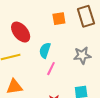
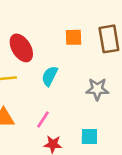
pink line: (51, 69) -> (43, 120), moved

